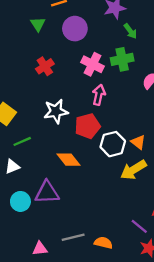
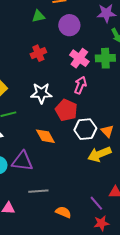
green triangle: (38, 24) -> (38, 16), turned 40
red pentagon: (88, 126) -> (66, 110), turned 30
gray line: (73, 237) -> (38, 191), moved

